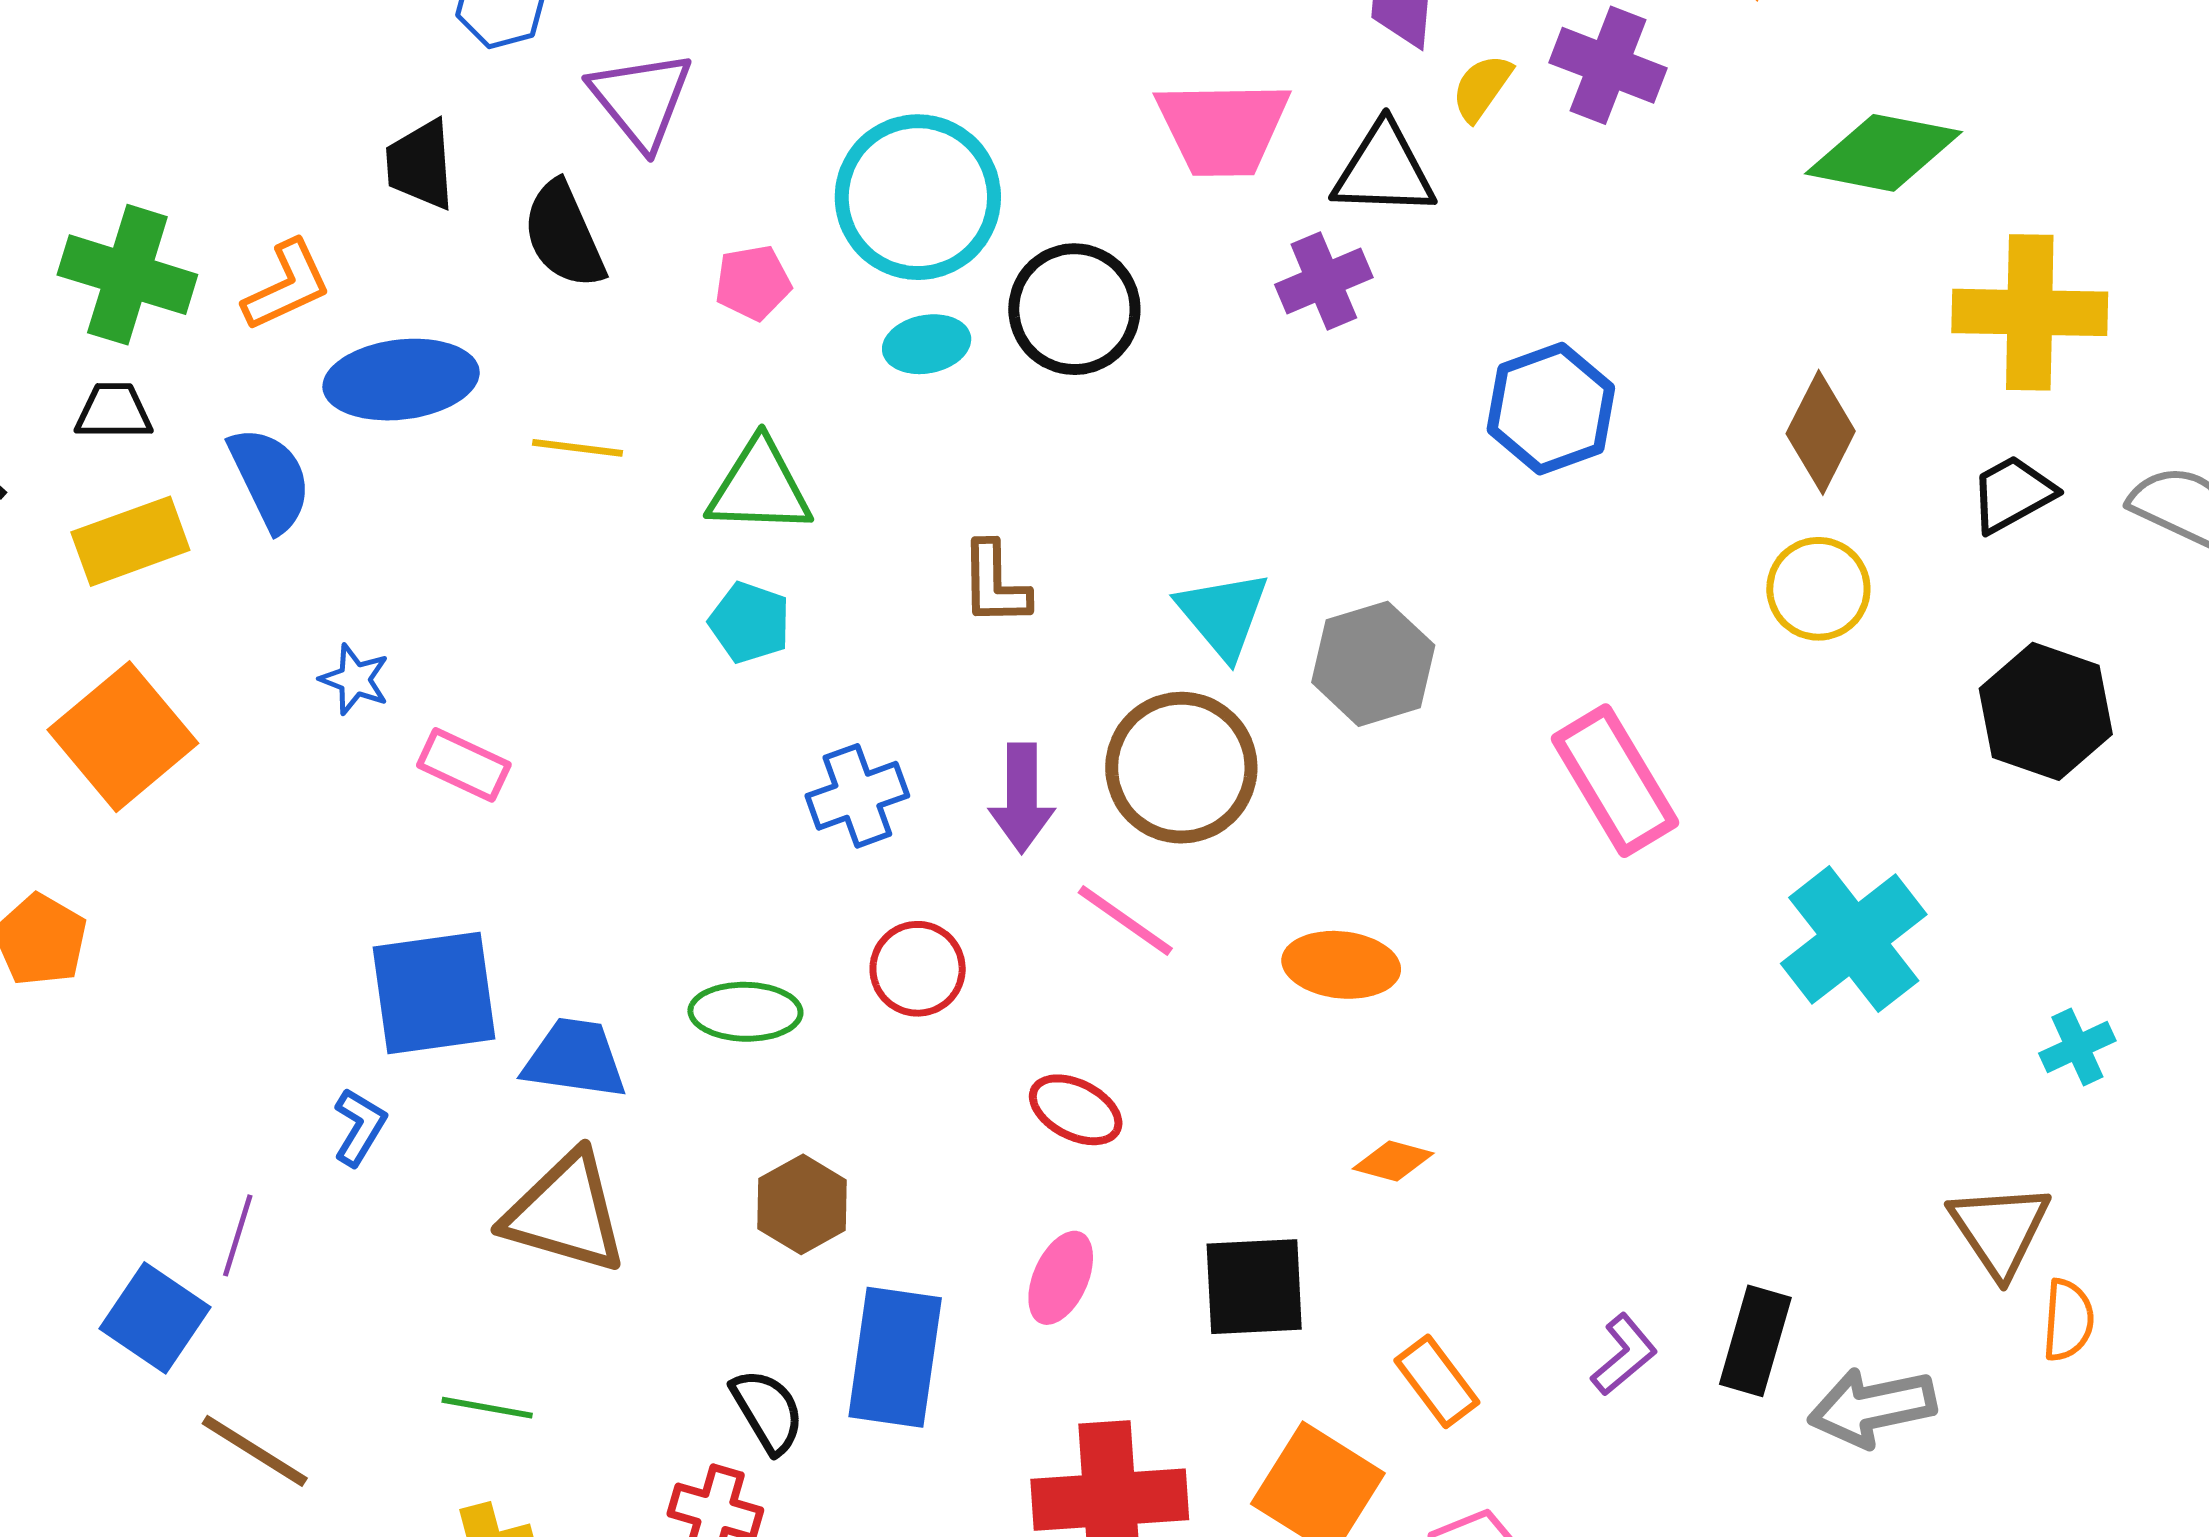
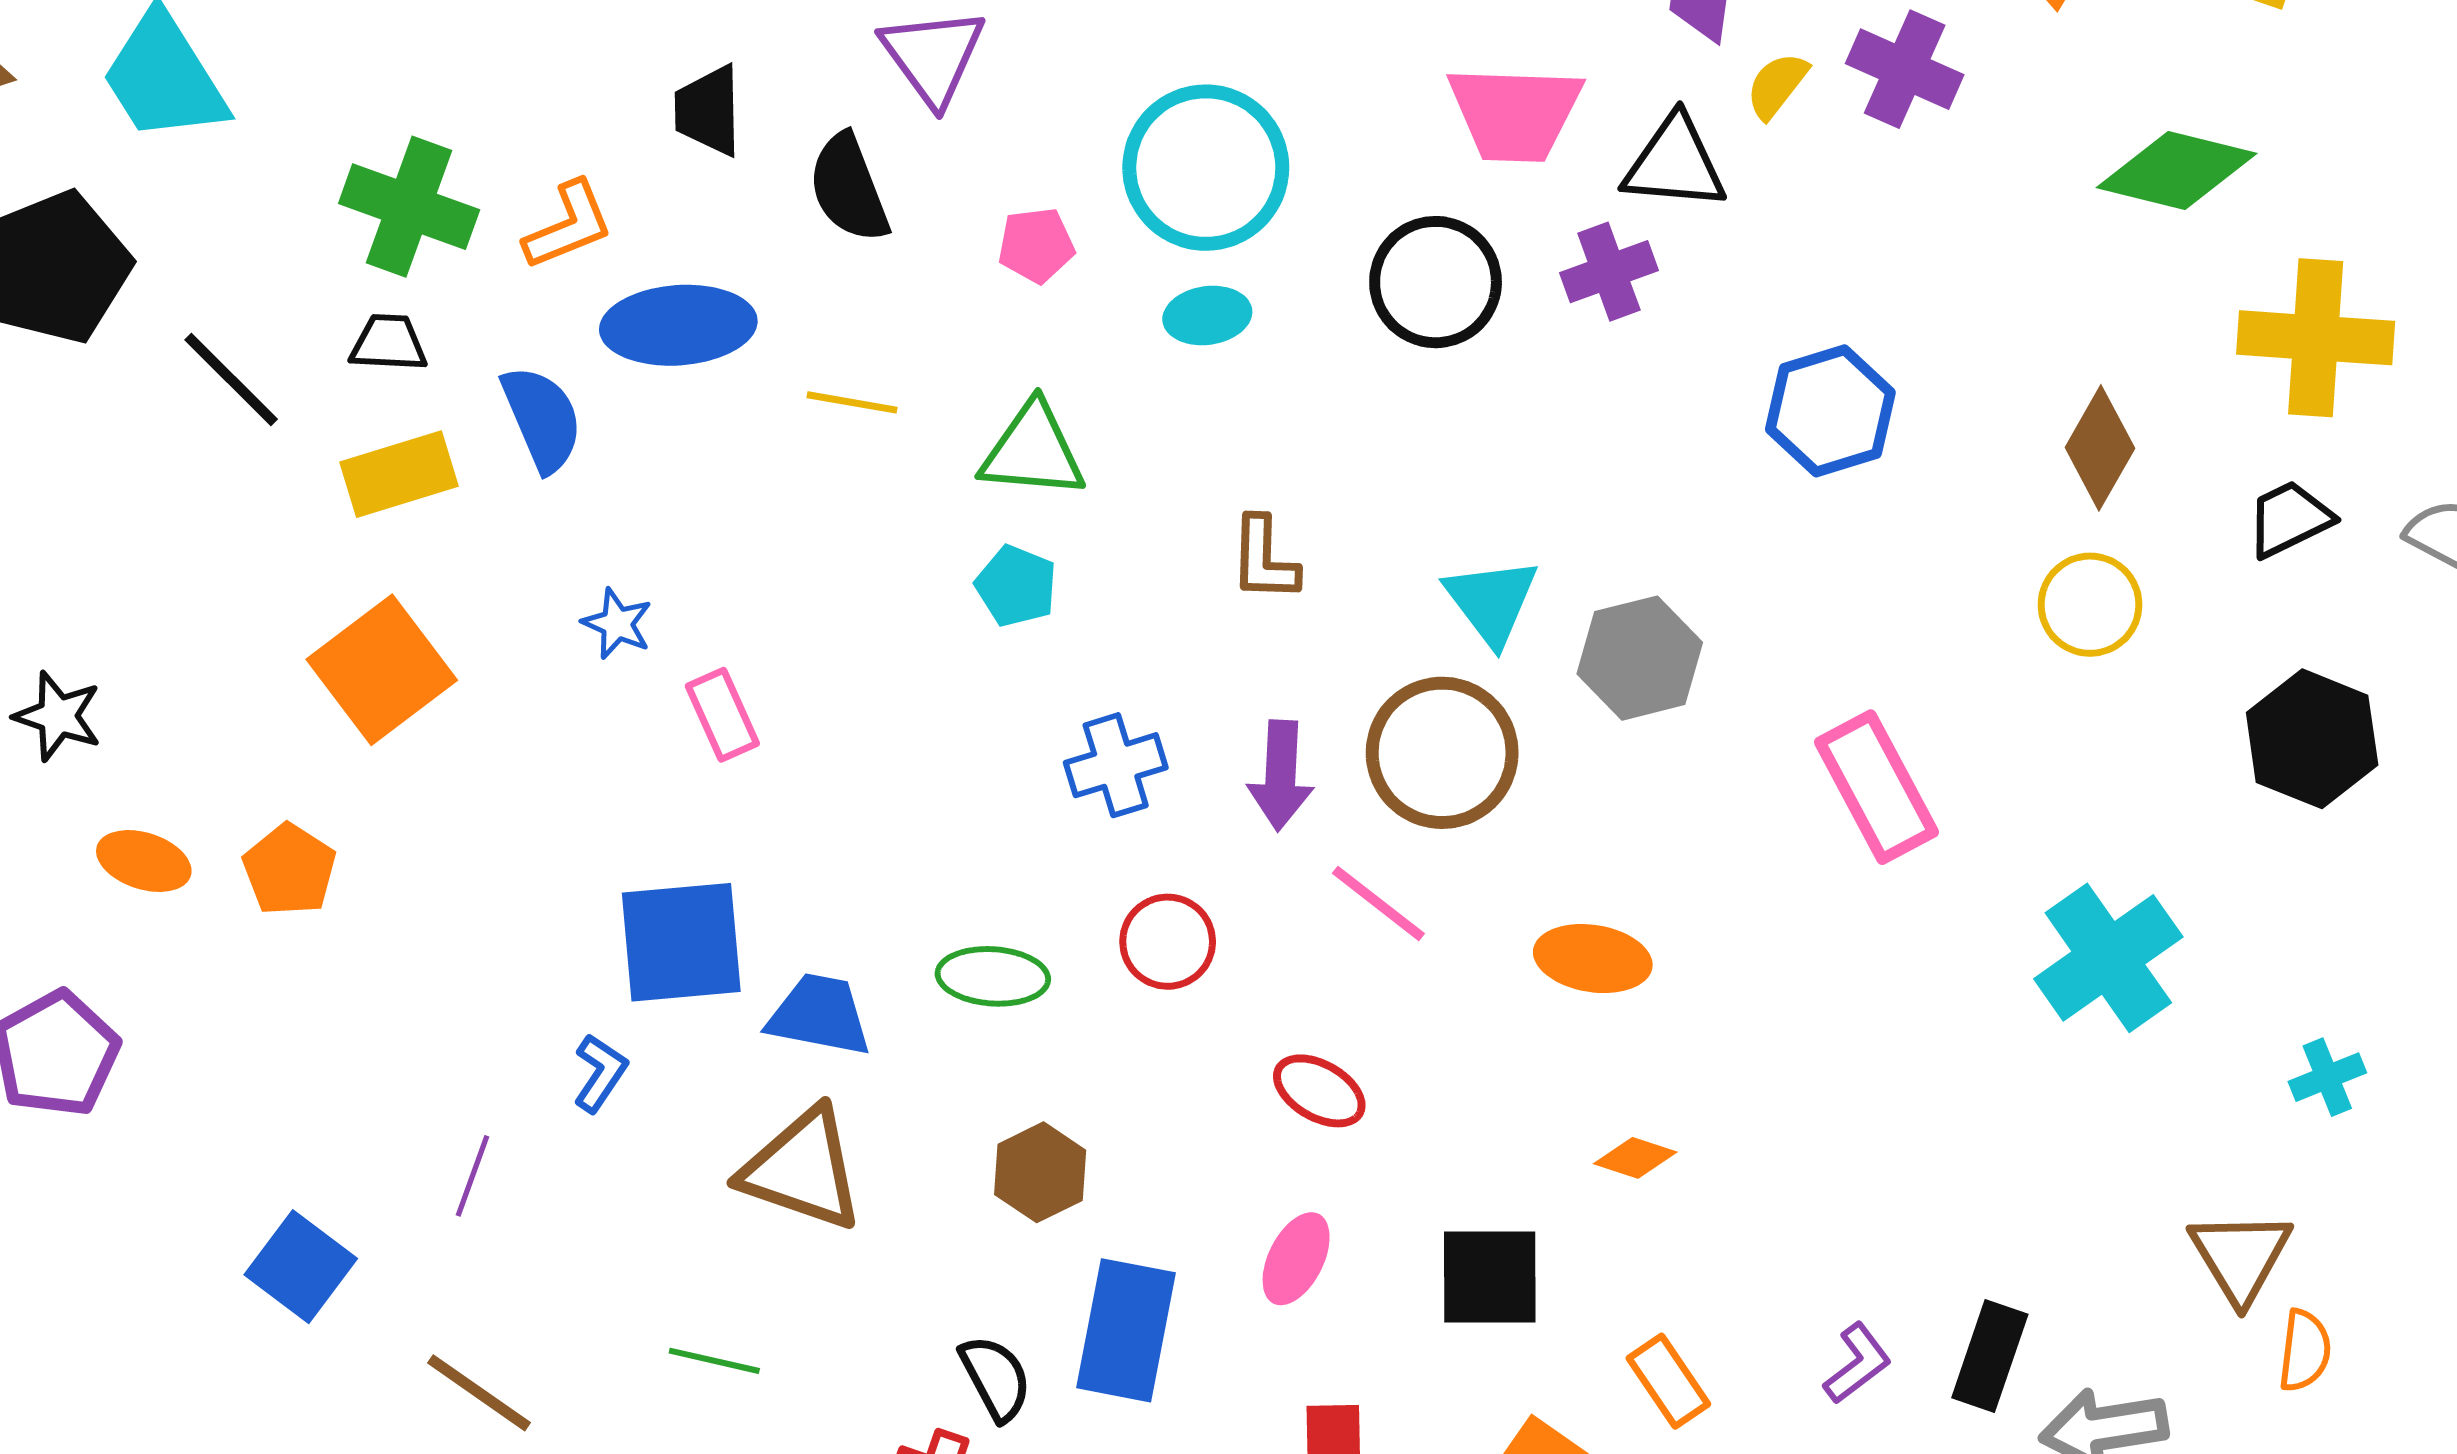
black circle: (1074, 309) -> (1436, 282), moved
pink rectangle: (464, 765) -> (722, 715), turned 38
blue square: (155, 1318) -> (301, 1267), moved

